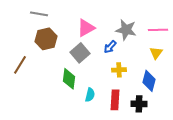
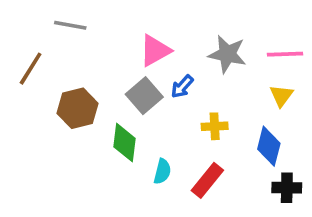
brown hexagon: (46, 39) -> (78, 108), moved
blue arrow: (110, 47) -> (182, 87), moved
brown line: (20, 65) -> (31, 69), moved
red rectangle: (115, 100) -> (207, 180), turned 36
black cross: (139, 104) -> (287, 188), moved

